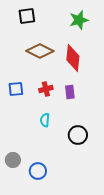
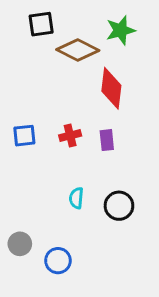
brown diamond: (40, 51) -> (78, 50), moved
cyan semicircle: (45, 120) -> (76, 198), moved

